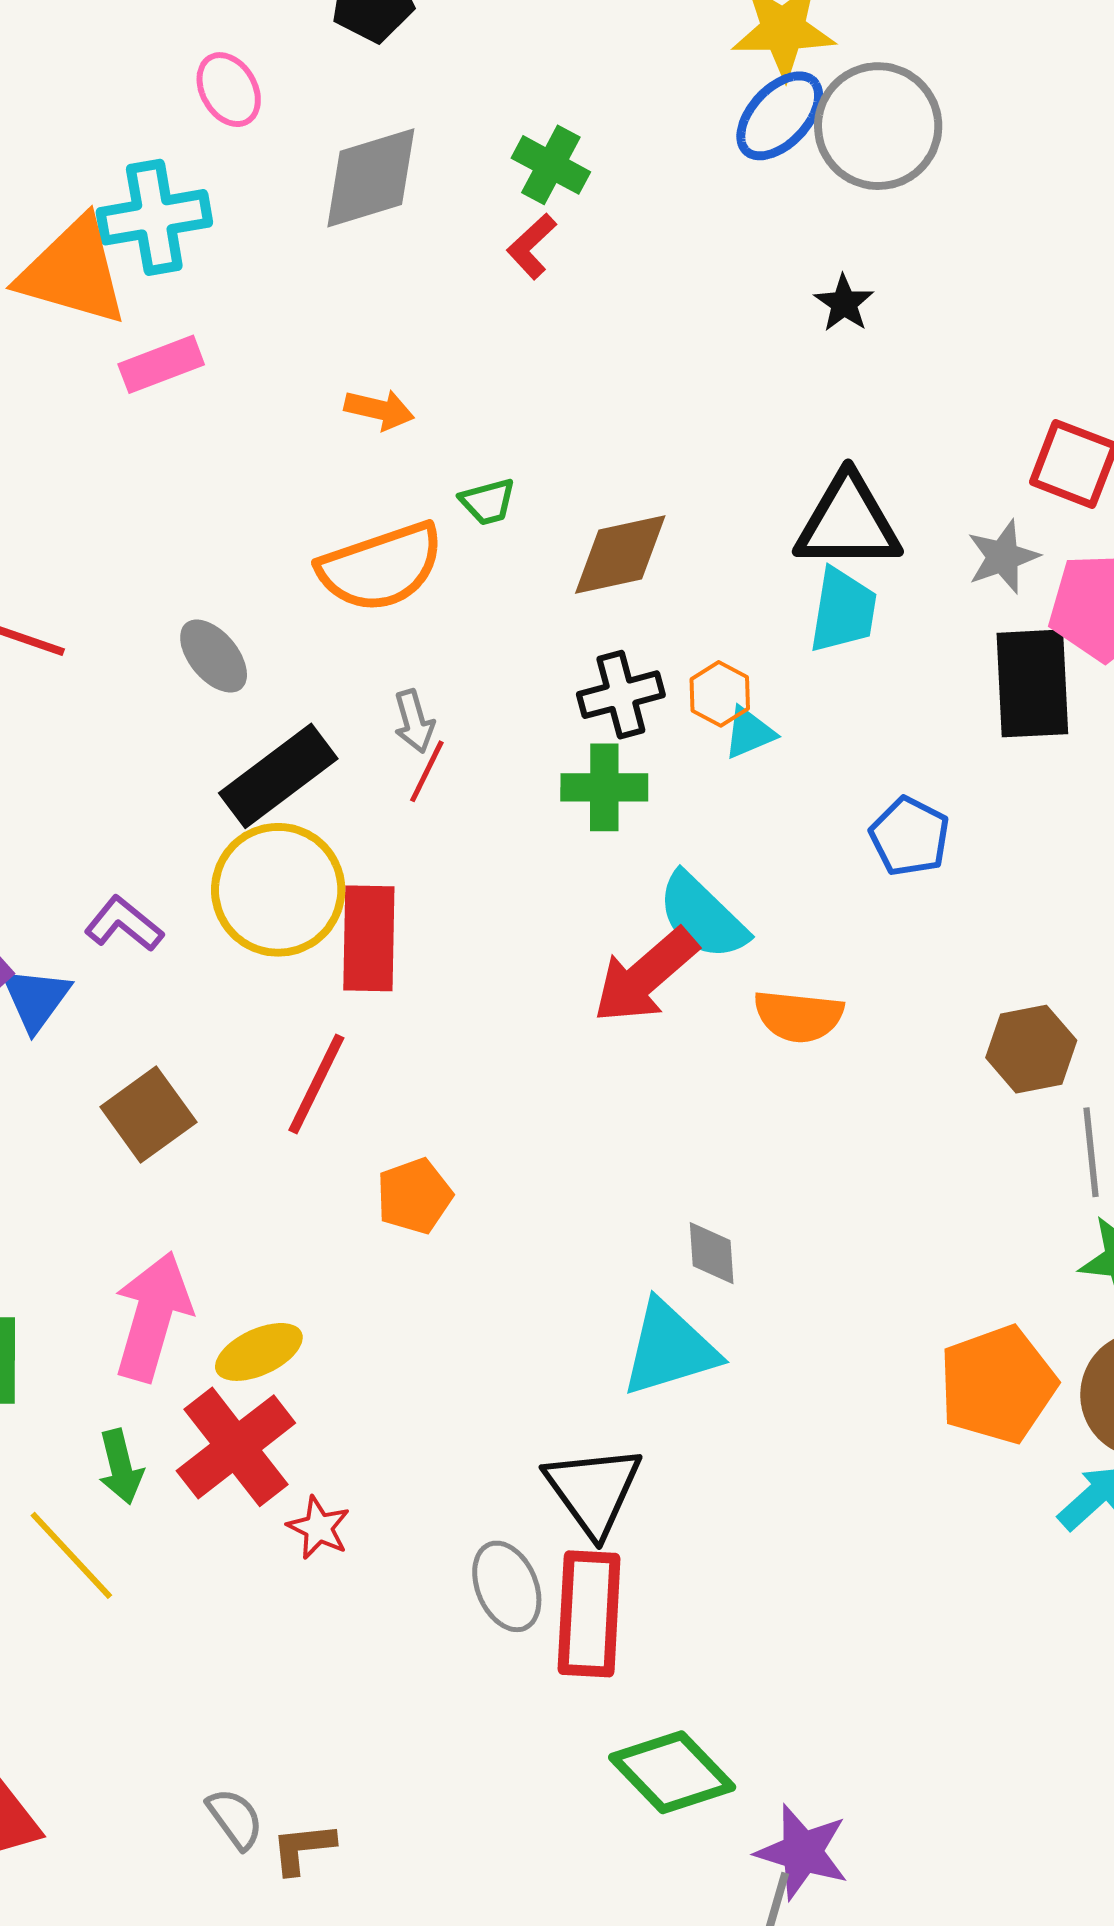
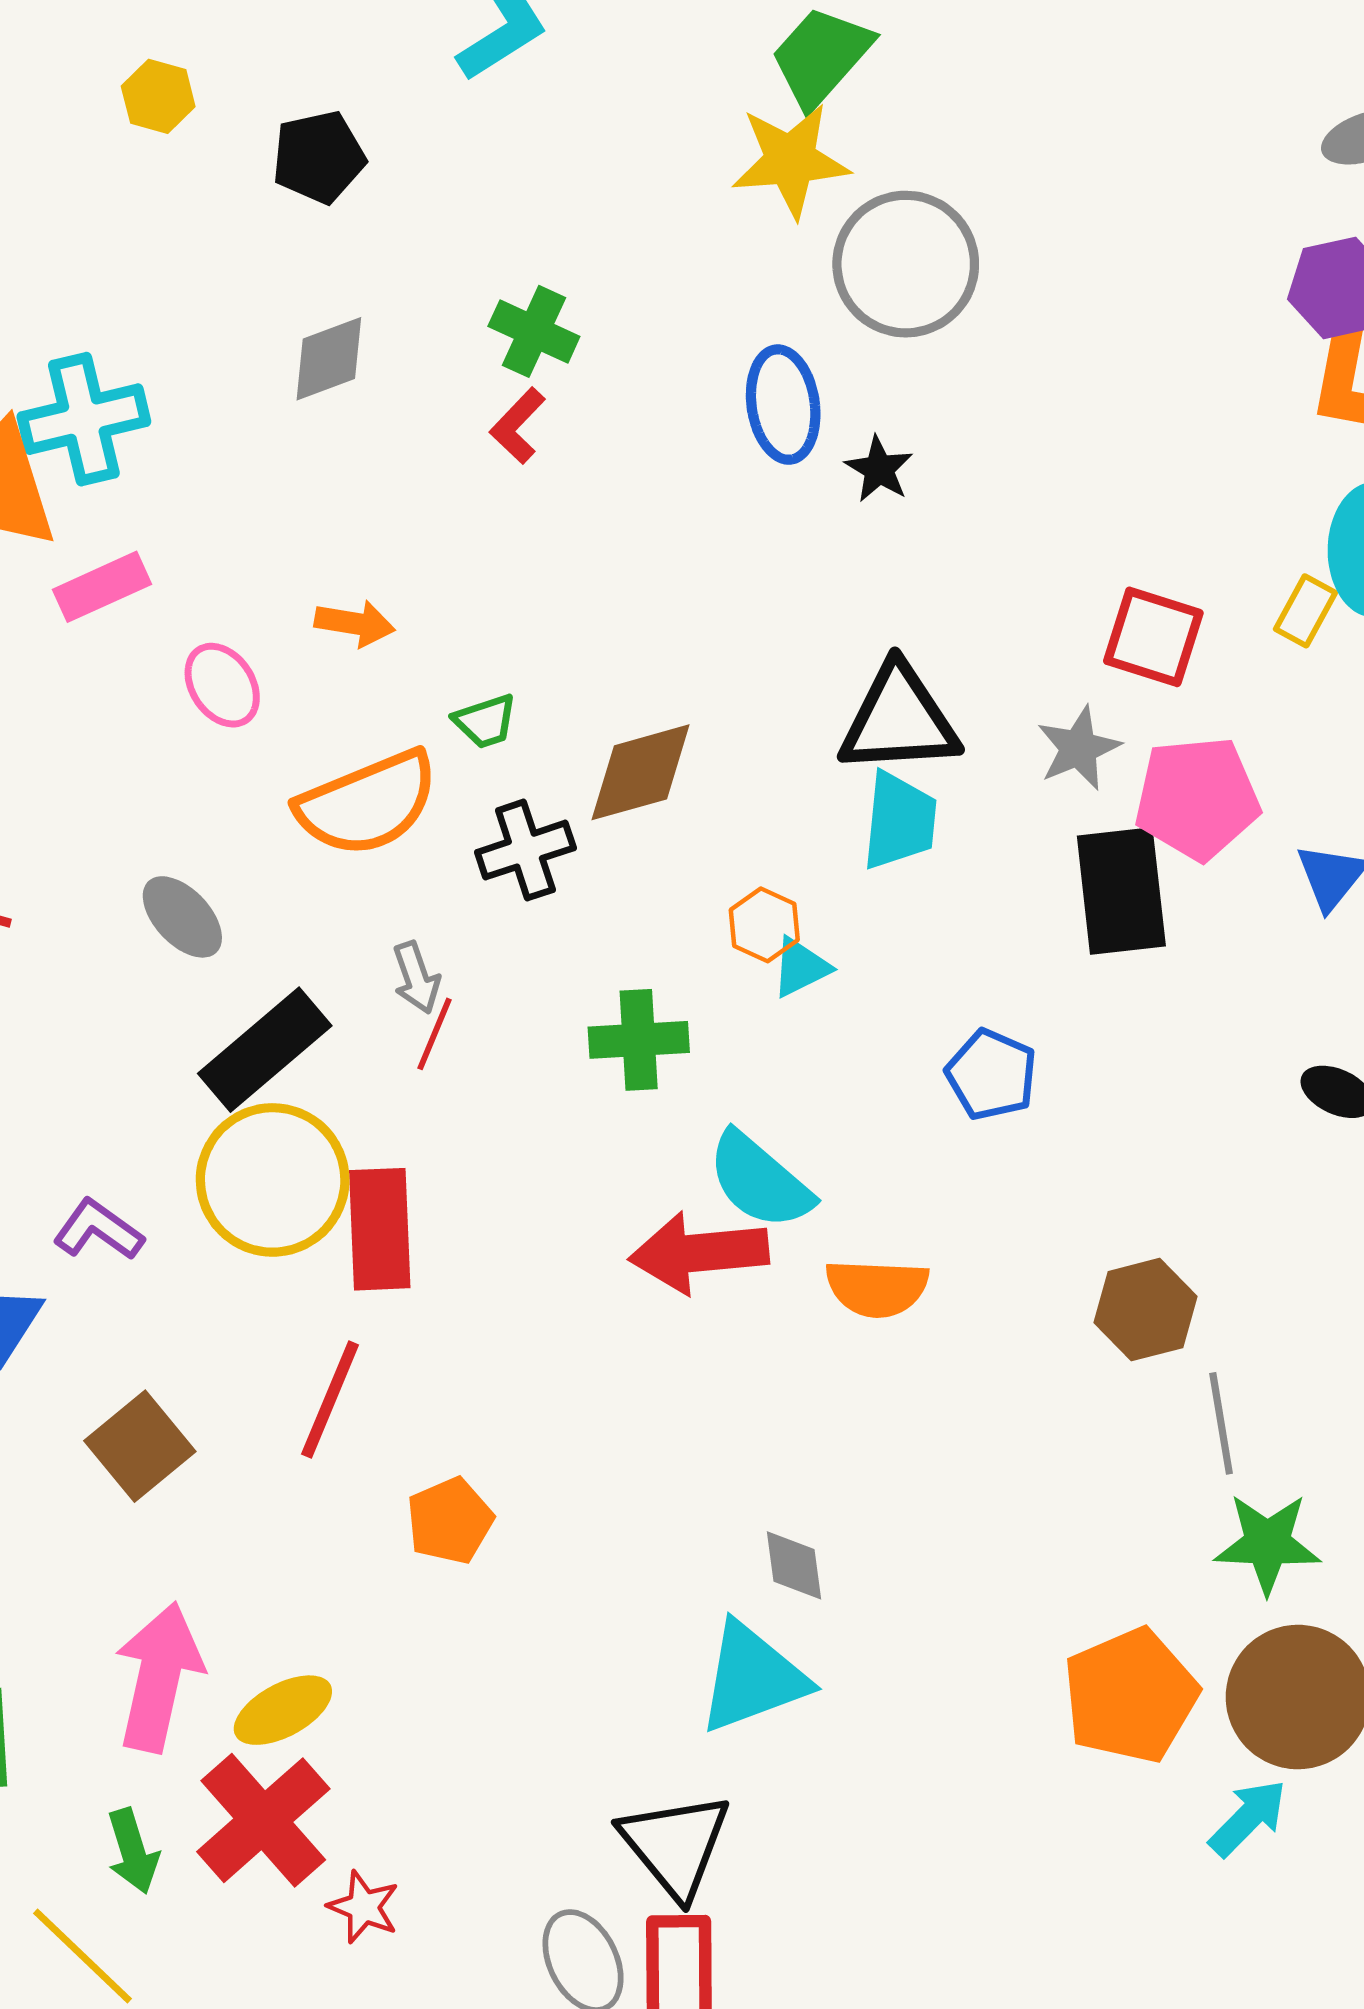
pink ellipse: (229, 90) -> (222, 685), moved
blue ellipse: (780, 116) -> (783, 405), moved, turned -48
gray diamond: (371, 178) -> (329, 359), size x0.7
black cross: (621, 695) -> (525, 850), moved
red arrow: (645, 976) -> (699, 1253), turned 39

